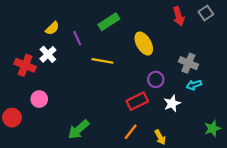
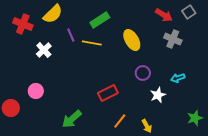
red arrow: (179, 16) -> (164, 15), turned -42
yellow semicircle: (52, 28) -> (53, 14), moved, size x1.5
yellow line: (102, 61) -> (92, 43), moved
gray cross: (188, 63) -> (173, 39), moved
red cross: (25, 65) -> (23, 24), moved
red rectangle: (137, 101) -> (108, 93), moved

